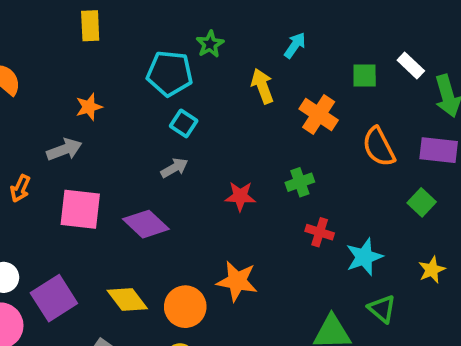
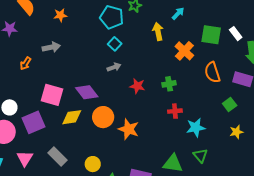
green square: (365, 76) -> (211, 35), size x1.5
orange star: (89, 107) -> (60, 15), moved
gray arrow: (174, 168) -> (114, 67), moved
pink square: (80, 209) -> (52, 95), moved
red cross: (320, 232) -> (175, 111), turned -32
yellow star: (432, 270) -> (236, 132), moved
yellow diamond: (127, 299) -> (72, 117), moved, turned -70
orange circle: (185, 307) -> (103, 117), moved

